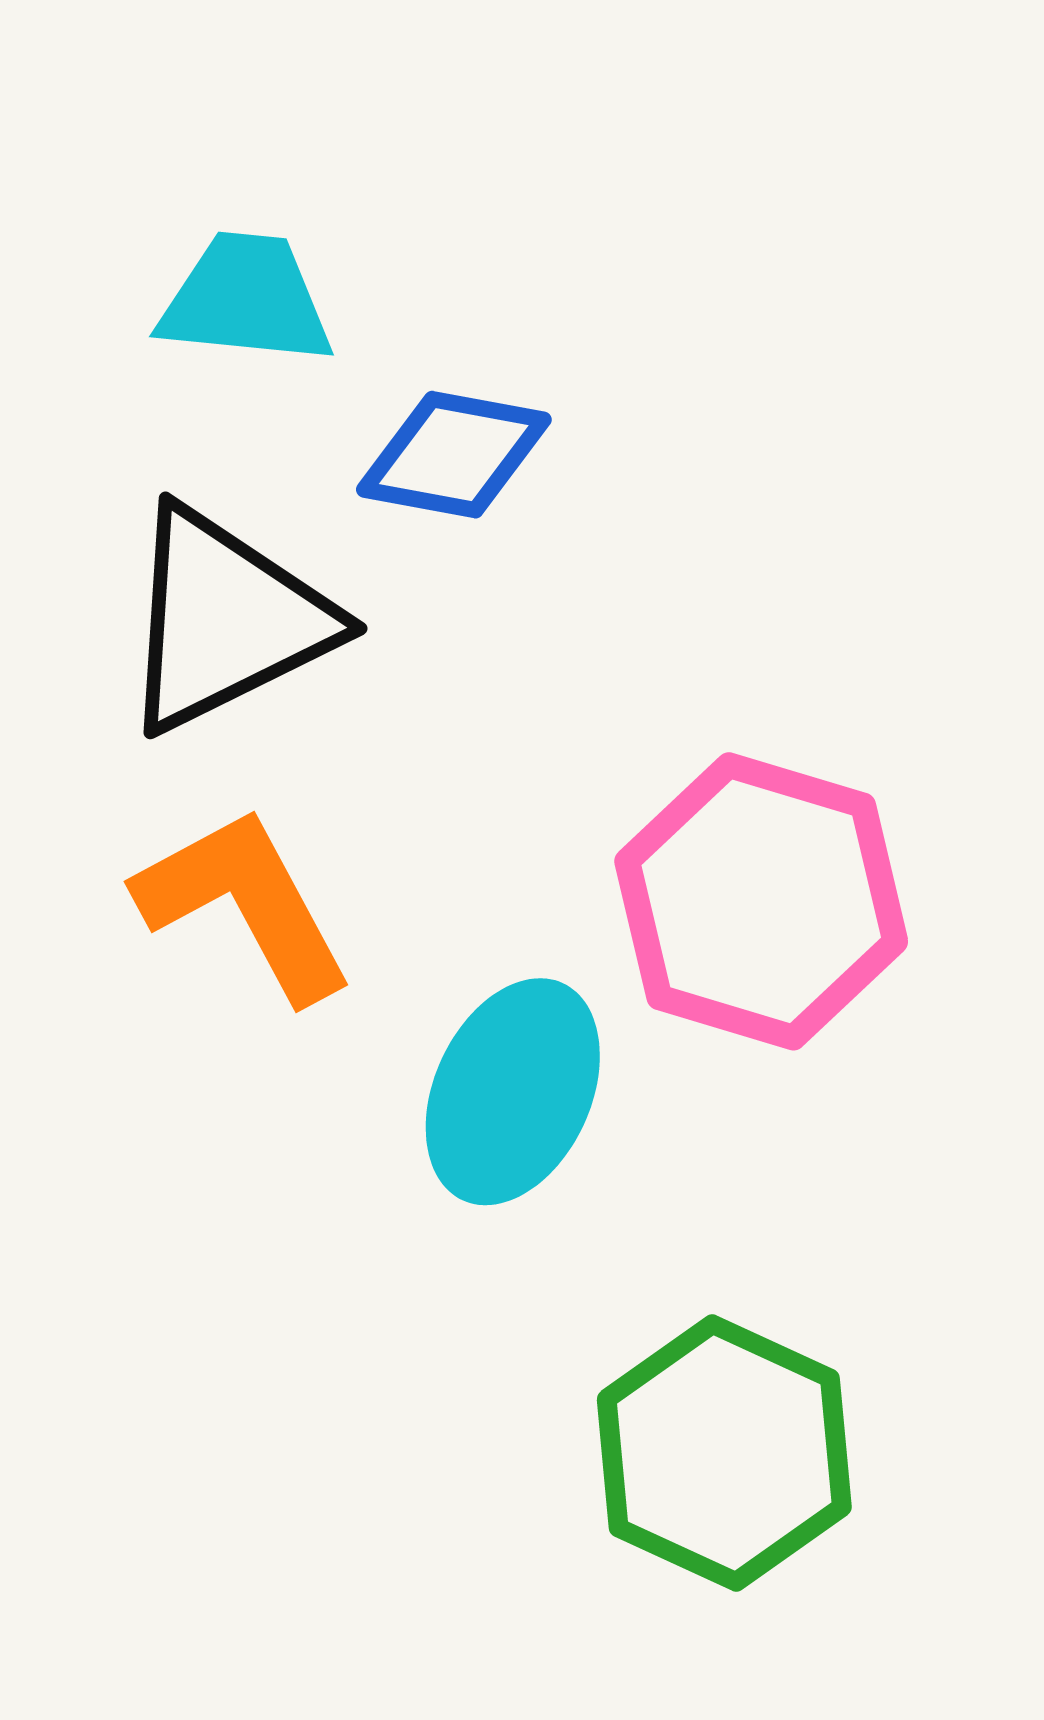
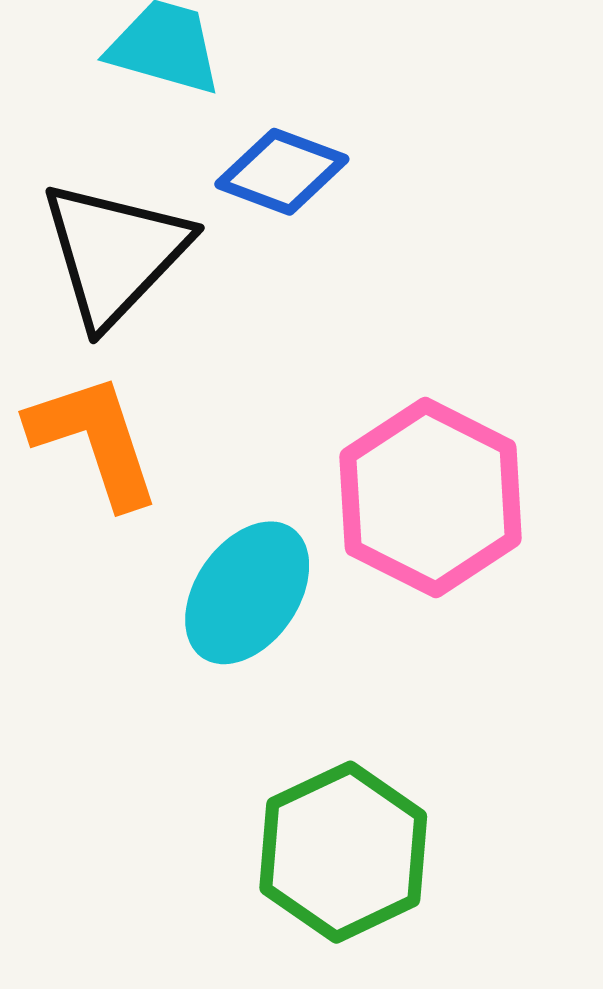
black triangle: (226, 620) -> (114, 253), turned -30

